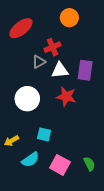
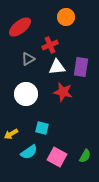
gray triangle: (39, 62) -> (28, 59), moved
green semicircle: (89, 164) -> (85, 156), turned 56

